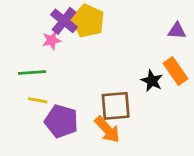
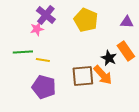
yellow pentagon: (88, 21) -> (86, 20), moved
yellow line: (38, 100) -> (43, 60), moved
orange arrow: (107, 130) -> (103, 75), moved

